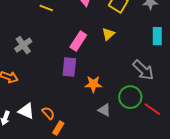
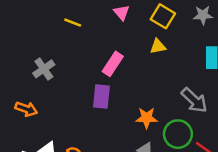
yellow triangle: (108, 34) -> (158, 46), moved, turned 32
orange star: (93, 84) -> (147, 118), moved

